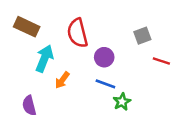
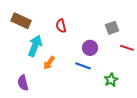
red semicircle: (77, 33) -> (61, 26), size x0.6
purple circle: (104, 57) -> (90, 48), moved
green star: (122, 102) -> (111, 80), moved

